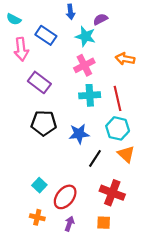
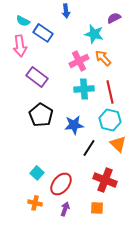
cyan semicircle: (14, 19) -> (23, 21), moved
purple semicircle: (100, 19) -> (114, 18), moved
cyan star: (85, 36) -> (94, 34), moved
orange arrow: (125, 59) -> (103, 58), moved, turned 36
black pentagon: (44, 123) -> (41, 115), turned 30

